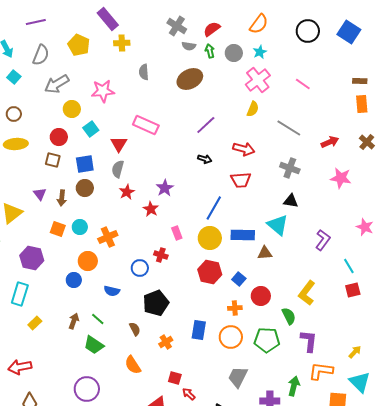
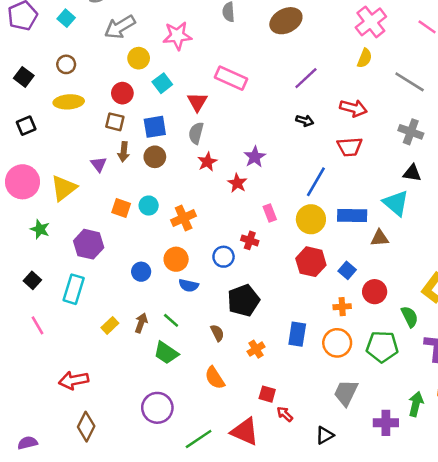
brown arrow: (62, 198) -> (124, 152), moved
orange circle: (88, 261) -> (176, 259), moved
yellow rectangle: (35, 323) -> (110, 325), moved

